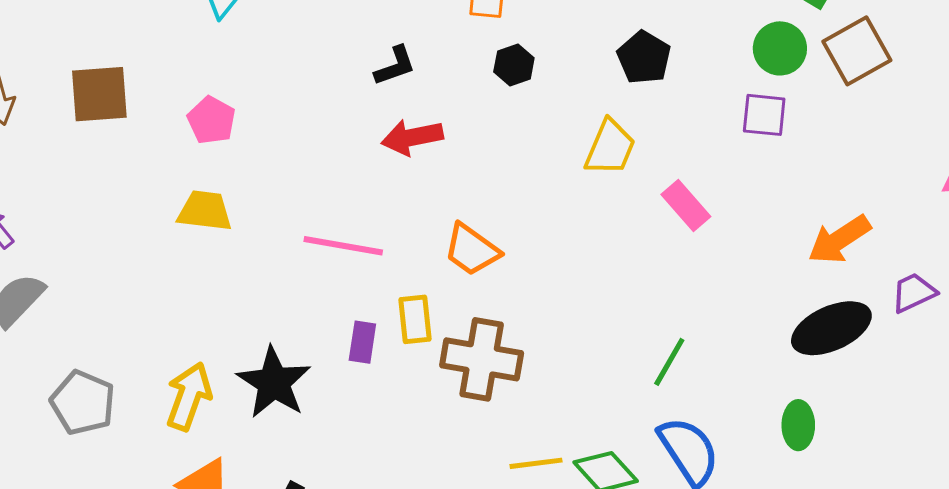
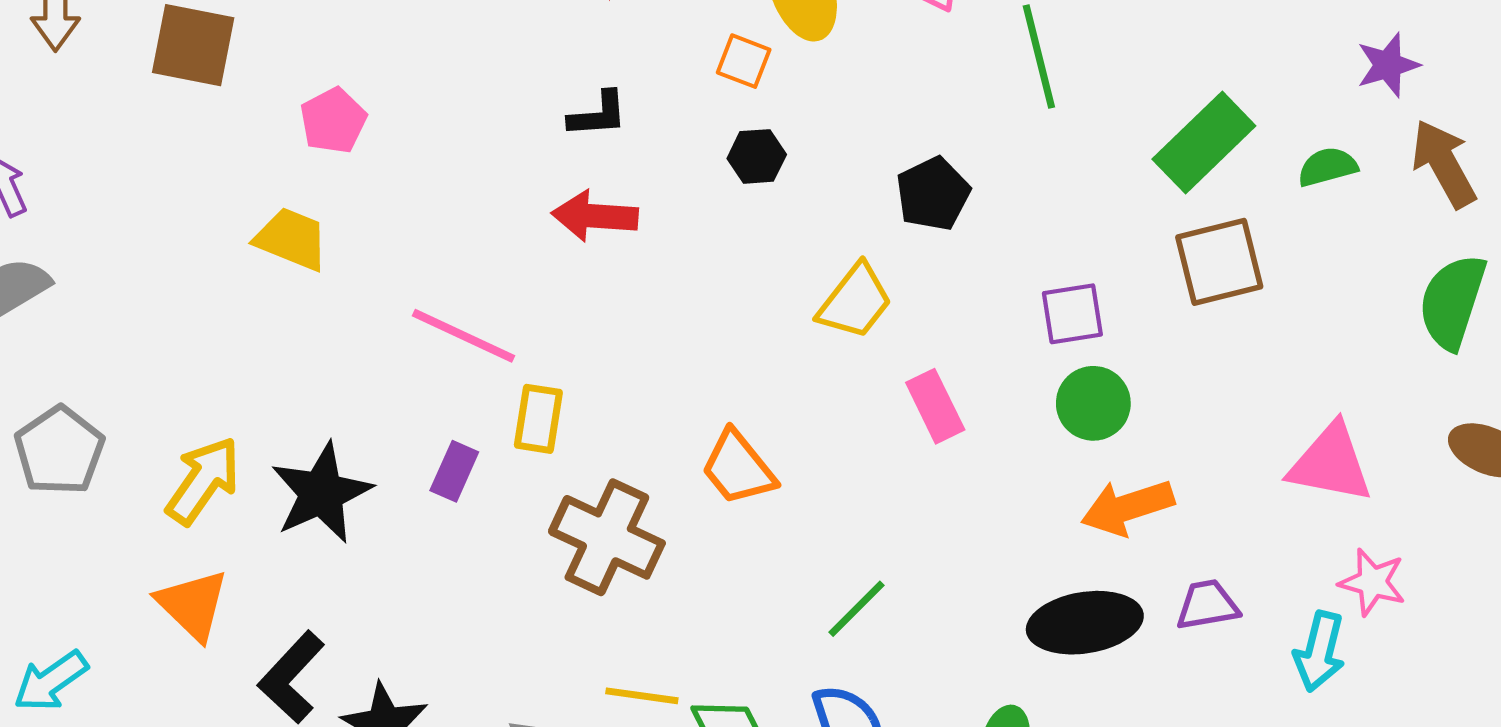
green circle: (780, 48) -> (1093, 403), moved
purple square: (764, 115) -> (1072, 314), turned -30
orange trapezoid: (472, 250) -> (738, 468), moved
yellow rectangle: (415, 319) -> (538, 419), moved

